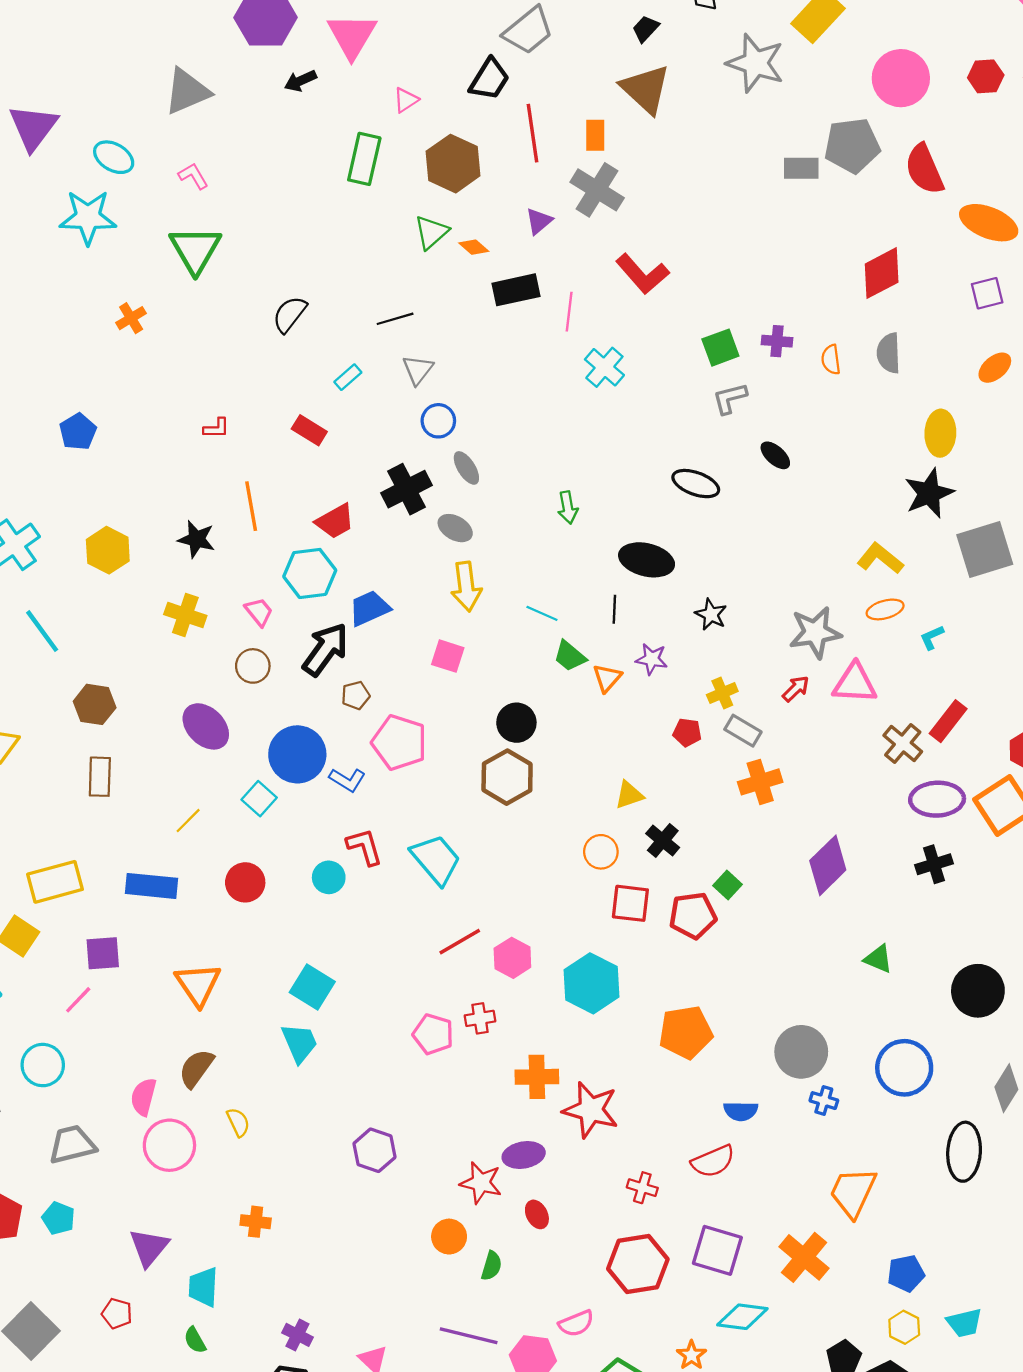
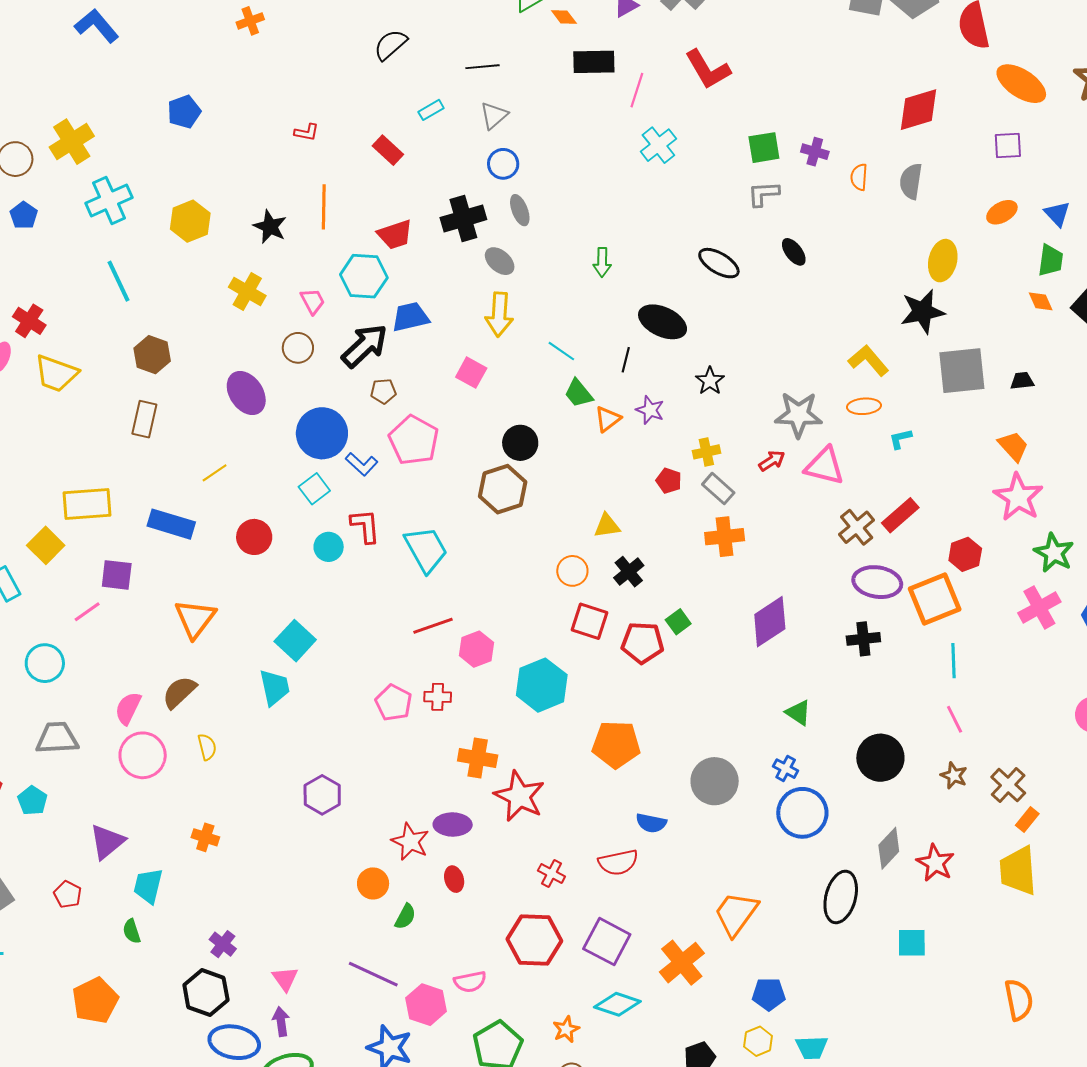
cyan square: (259, 799) -> (314, 489), moved
blue cross: (824, 1101) -> (786, 769), moved

